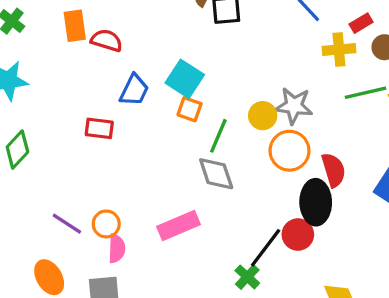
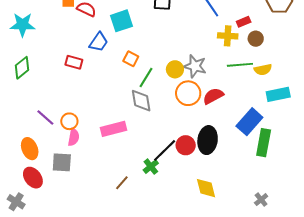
cyan square: (185, 79) -> (122, 21), moved, turned 30
red semicircle: (333, 170) -> (213, 96), moved, turned -110
black ellipse: (316, 202) -> (208, 140), moved

